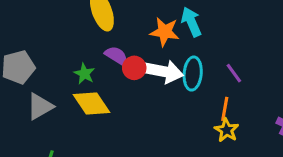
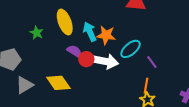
cyan arrow: (191, 22) -> (90, 32), moved
green star: (84, 74) -> (37, 33), moved
cyan ellipse: (193, 74) -> (131, 49), moved, turned 45

